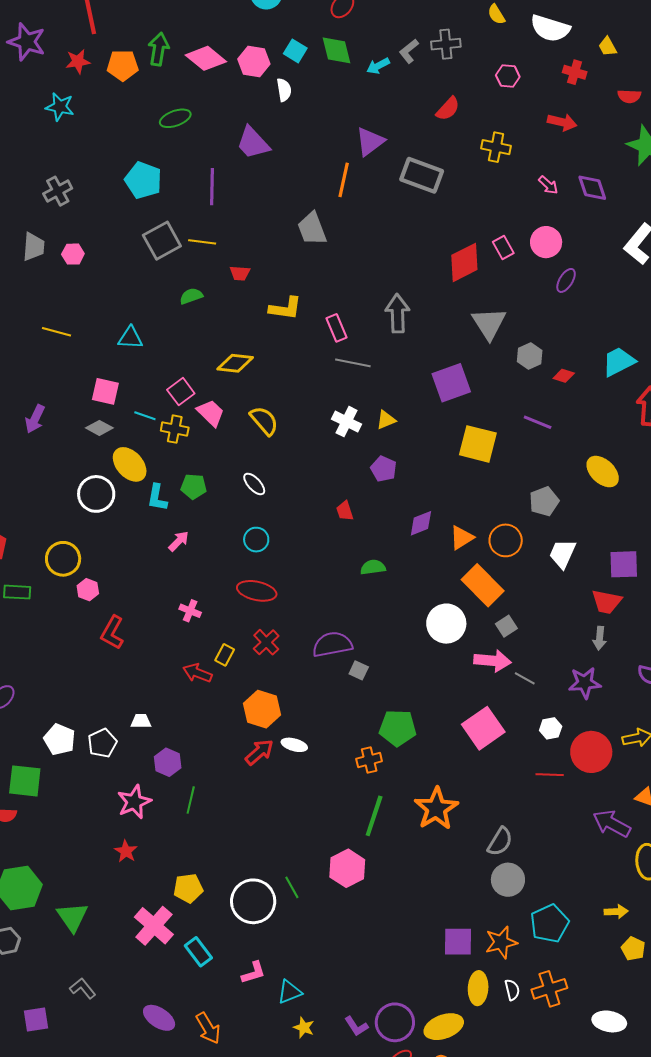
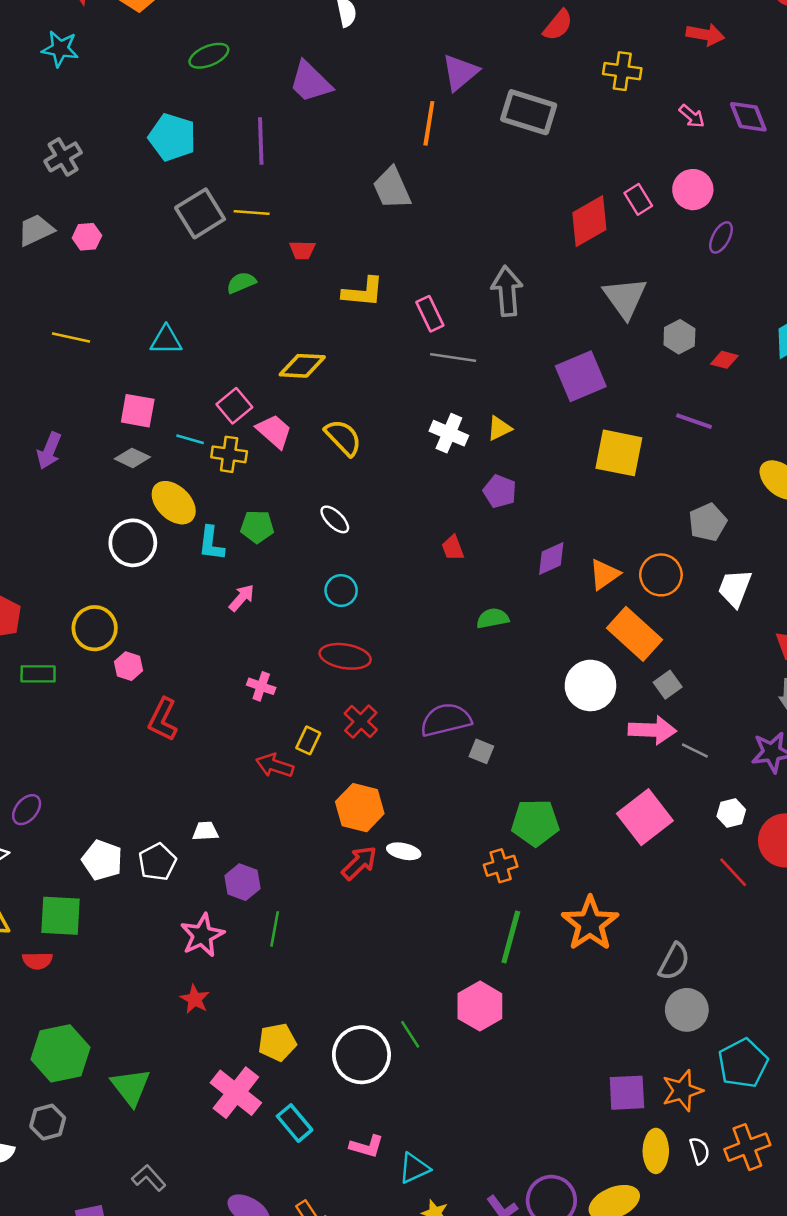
gray trapezoid: (34, 247) -> (36, 230), turned -116
red line: (550, 775) -> (733, 872), turned 48
pink L-shape: (253, 973) -> (367, 1146), turned 36

